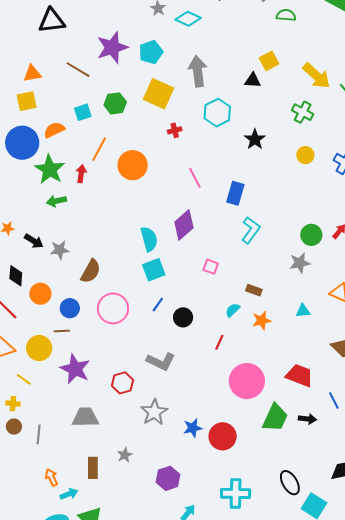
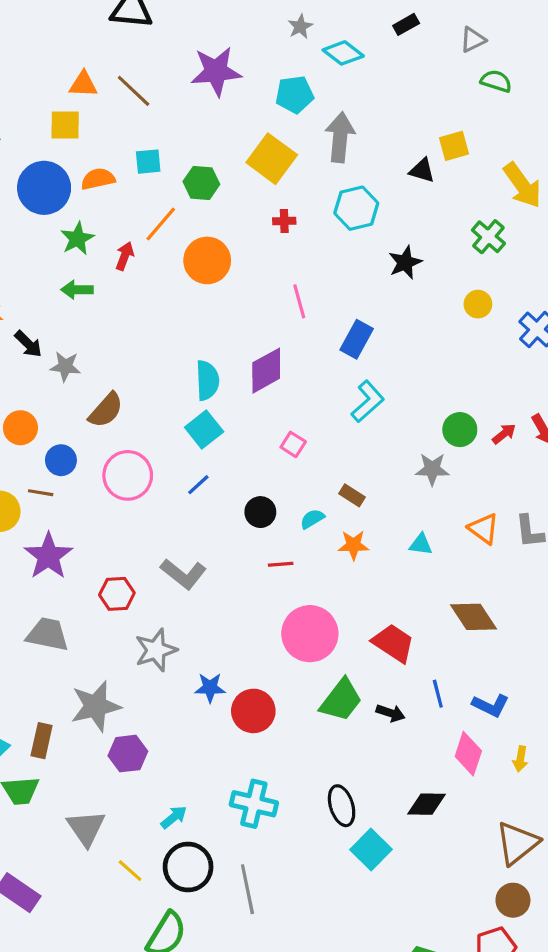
cyan pentagon: (151, 52) -> (295, 95), moved
brown line: (78, 70) -> (134, 91), moved
green hexagon: (115, 103) -> (201, 183), moved
green star: (50, 169) -> (77, 239), size x0.7
cyan square: (154, 270) -> (204, 429), turned -30
black circle: (183, 317) -> (260, 512), moved
red line: (219, 342) -> (281, 564), turned 49
gray star: (125, 455) -> (96, 706), size x2.0
brown rectangle: (93, 468) -> (42, 741), moved
purple hexagon: (168, 478) -> (128, 754), moved

